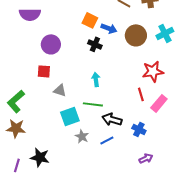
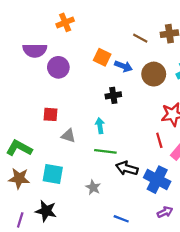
purple circle: (51, 44) -> (58, 67), moved
black cross: (95, 44) -> (113, 95), moved, turned -32
cyan arrow: (96, 79) -> (100, 126), moved
green L-shape: (16, 101) -> (19, 148), turned 70
cyan square: (70, 116) -> (53, 174), moved, turned 30
blue cross: (139, 129) -> (157, 180), size x1.6
blue line: (107, 140) -> (121, 219), moved, turned 48

